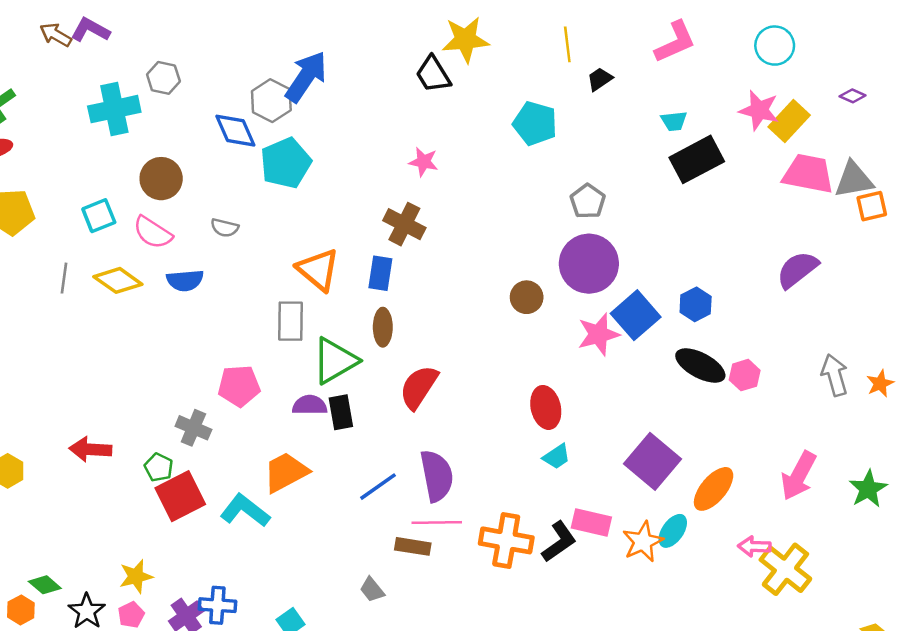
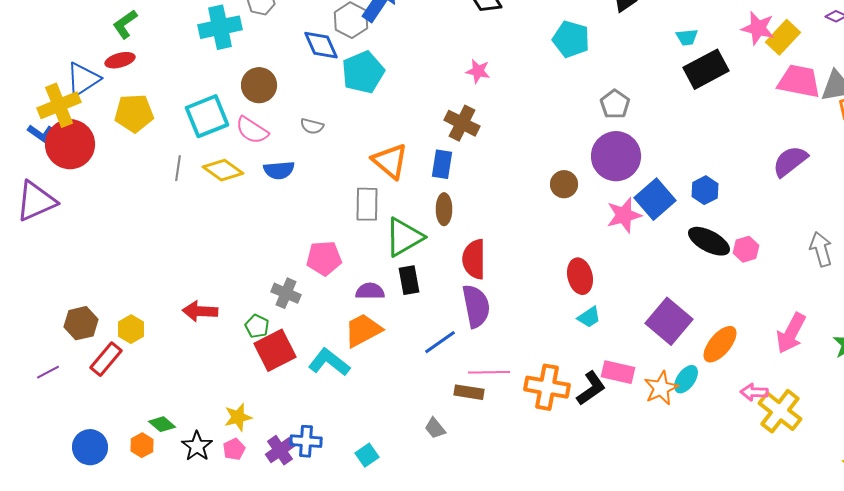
cyan square: (99, 216) -> (207, 116), size x1.5
red semicircle: (419, 387) -> (474, 259), turned -33
purple semicircle: (310, 405) -> (370, 291), moved
purple semicircle: (437, 476) -> (476, 306), moved

